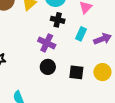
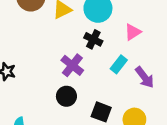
purple arrow: (103, 39) -> (145, 77), turned 60

